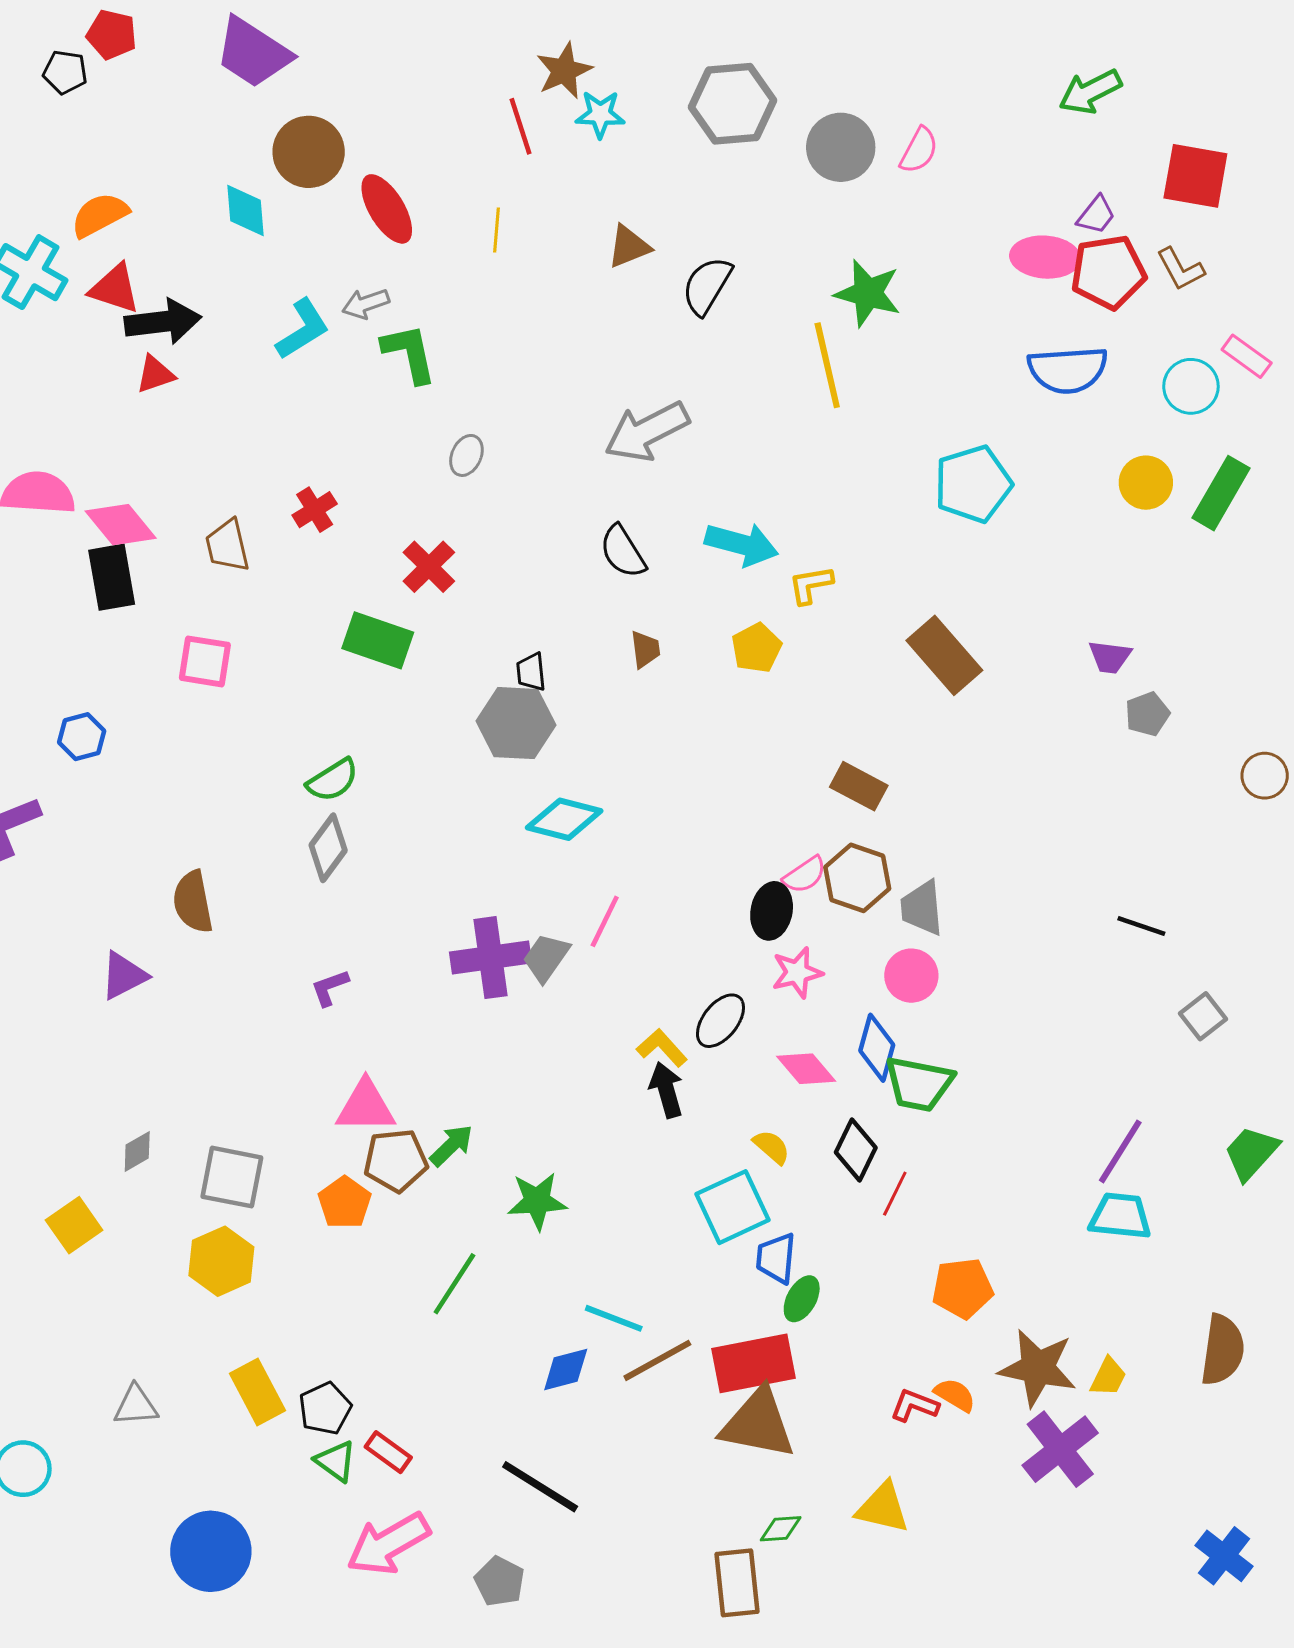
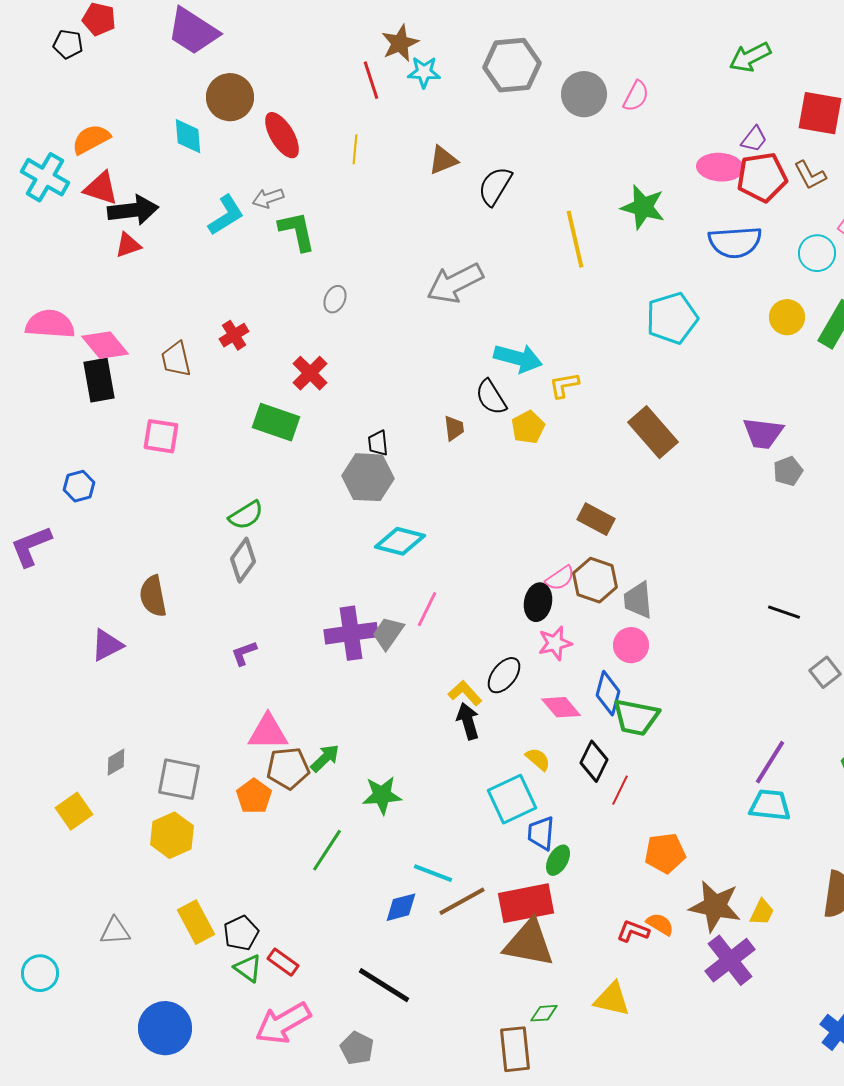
green star: (868, 293) -> (643, 207), moved
black semicircle: (623, 552) -> (491, 397), moved
purple trapezoid: (1110, 657) -> (763, 433), size x1.4

